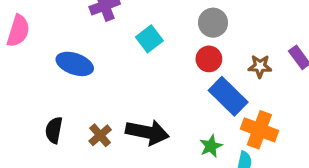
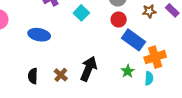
brown star: (260, 66) -> (149, 11), moved
orange cross: (259, 130) -> (155, 57), turned -30
black arrow: (147, 132) -> (89, 69), turned -70

